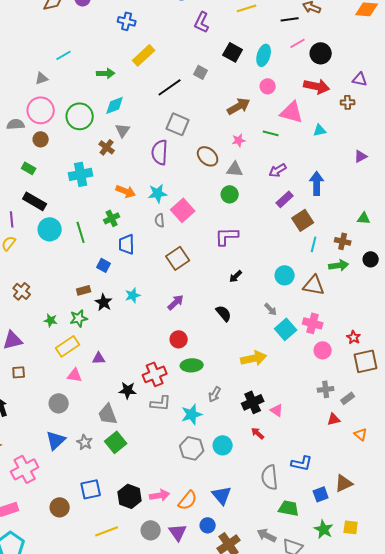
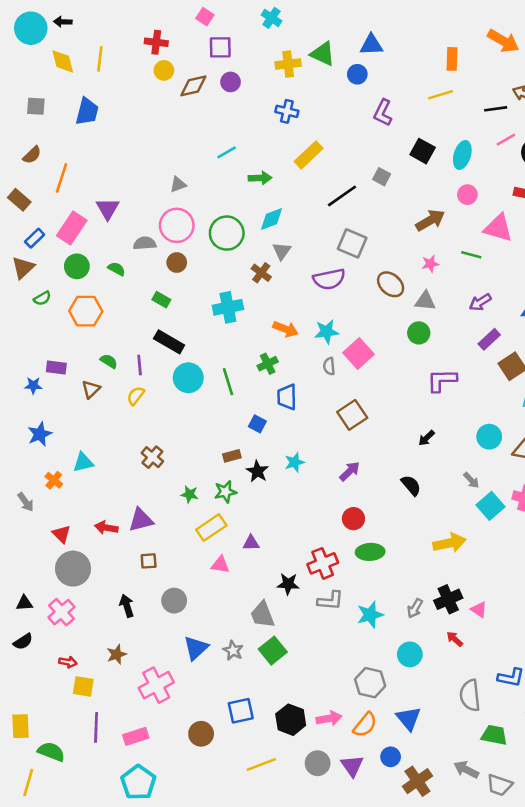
cyan line: (64, 55) -> (227, 152), moved
purple semicircle: (160, 152) -> (329, 279), turned -105
purple L-shape: (227, 236) -> (442, 380), moved
gray arrow: (215, 394) -> (415, 608), moved
gray circle: (59, 403) -> (174, 601), moved
gray hexagon: (192, 448) -> (370, 683), moved

